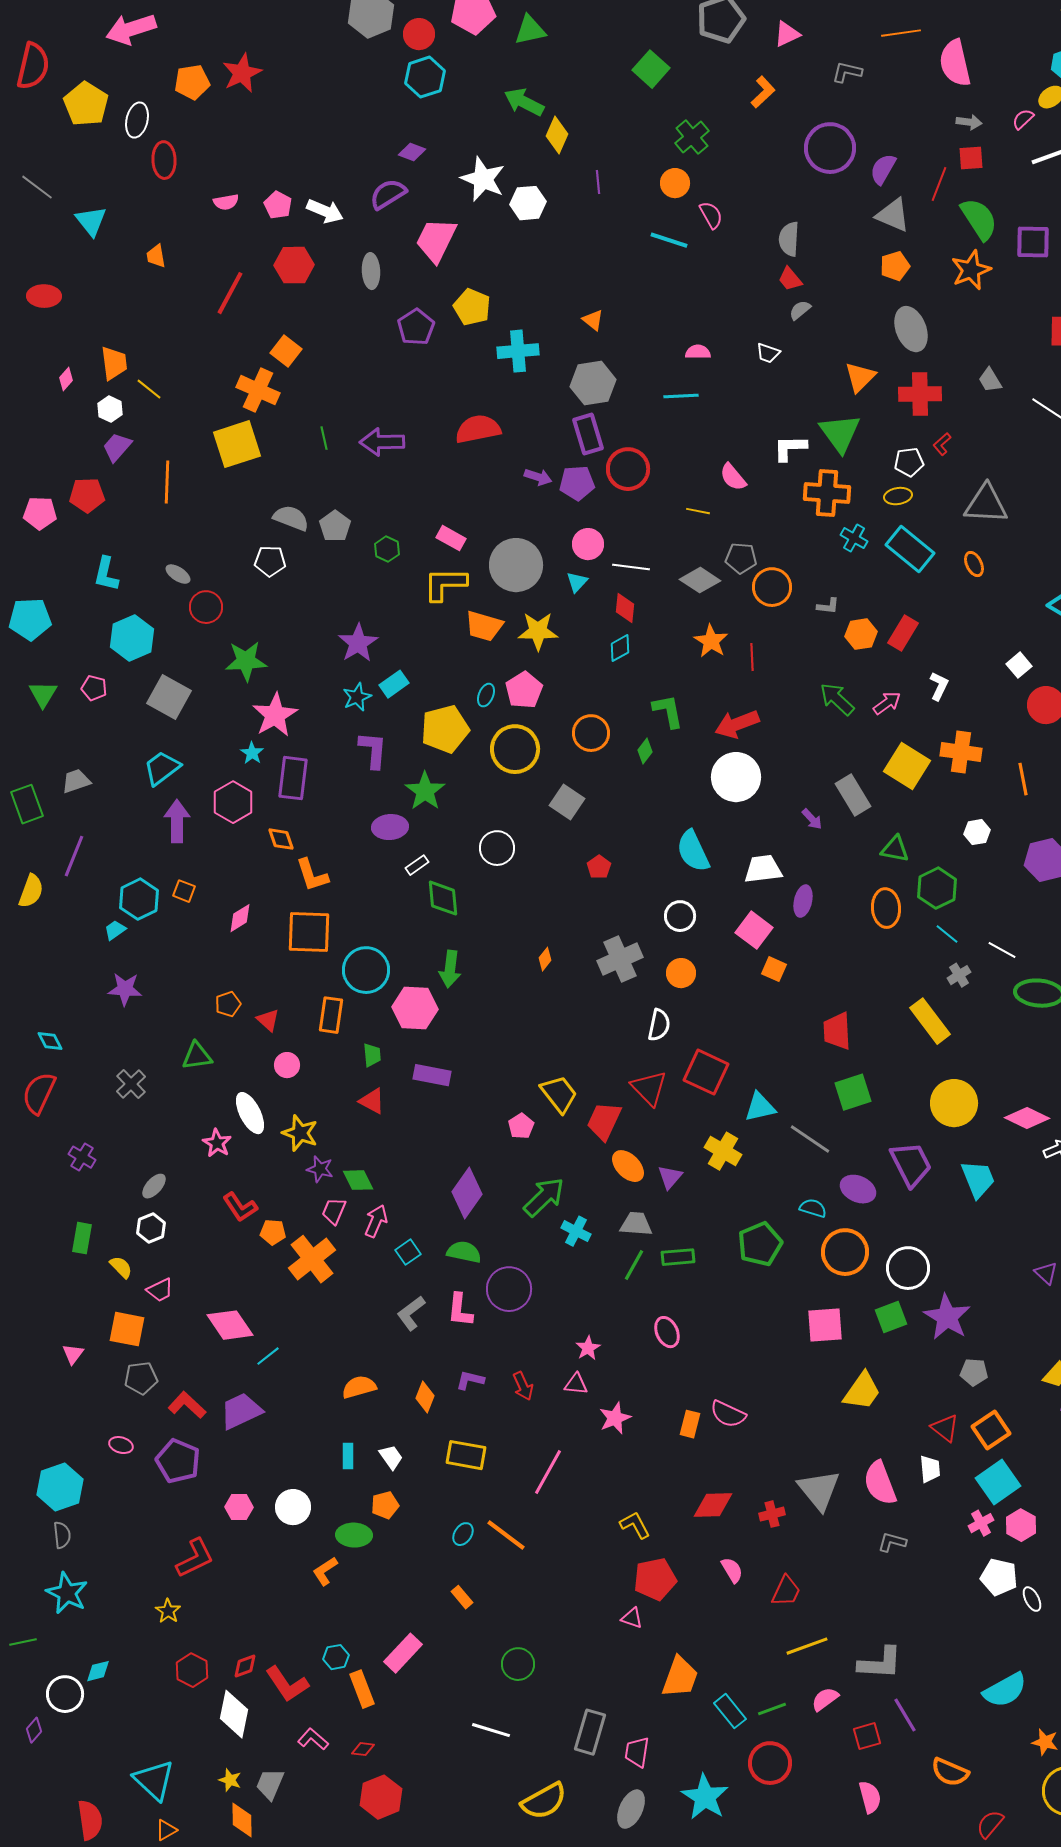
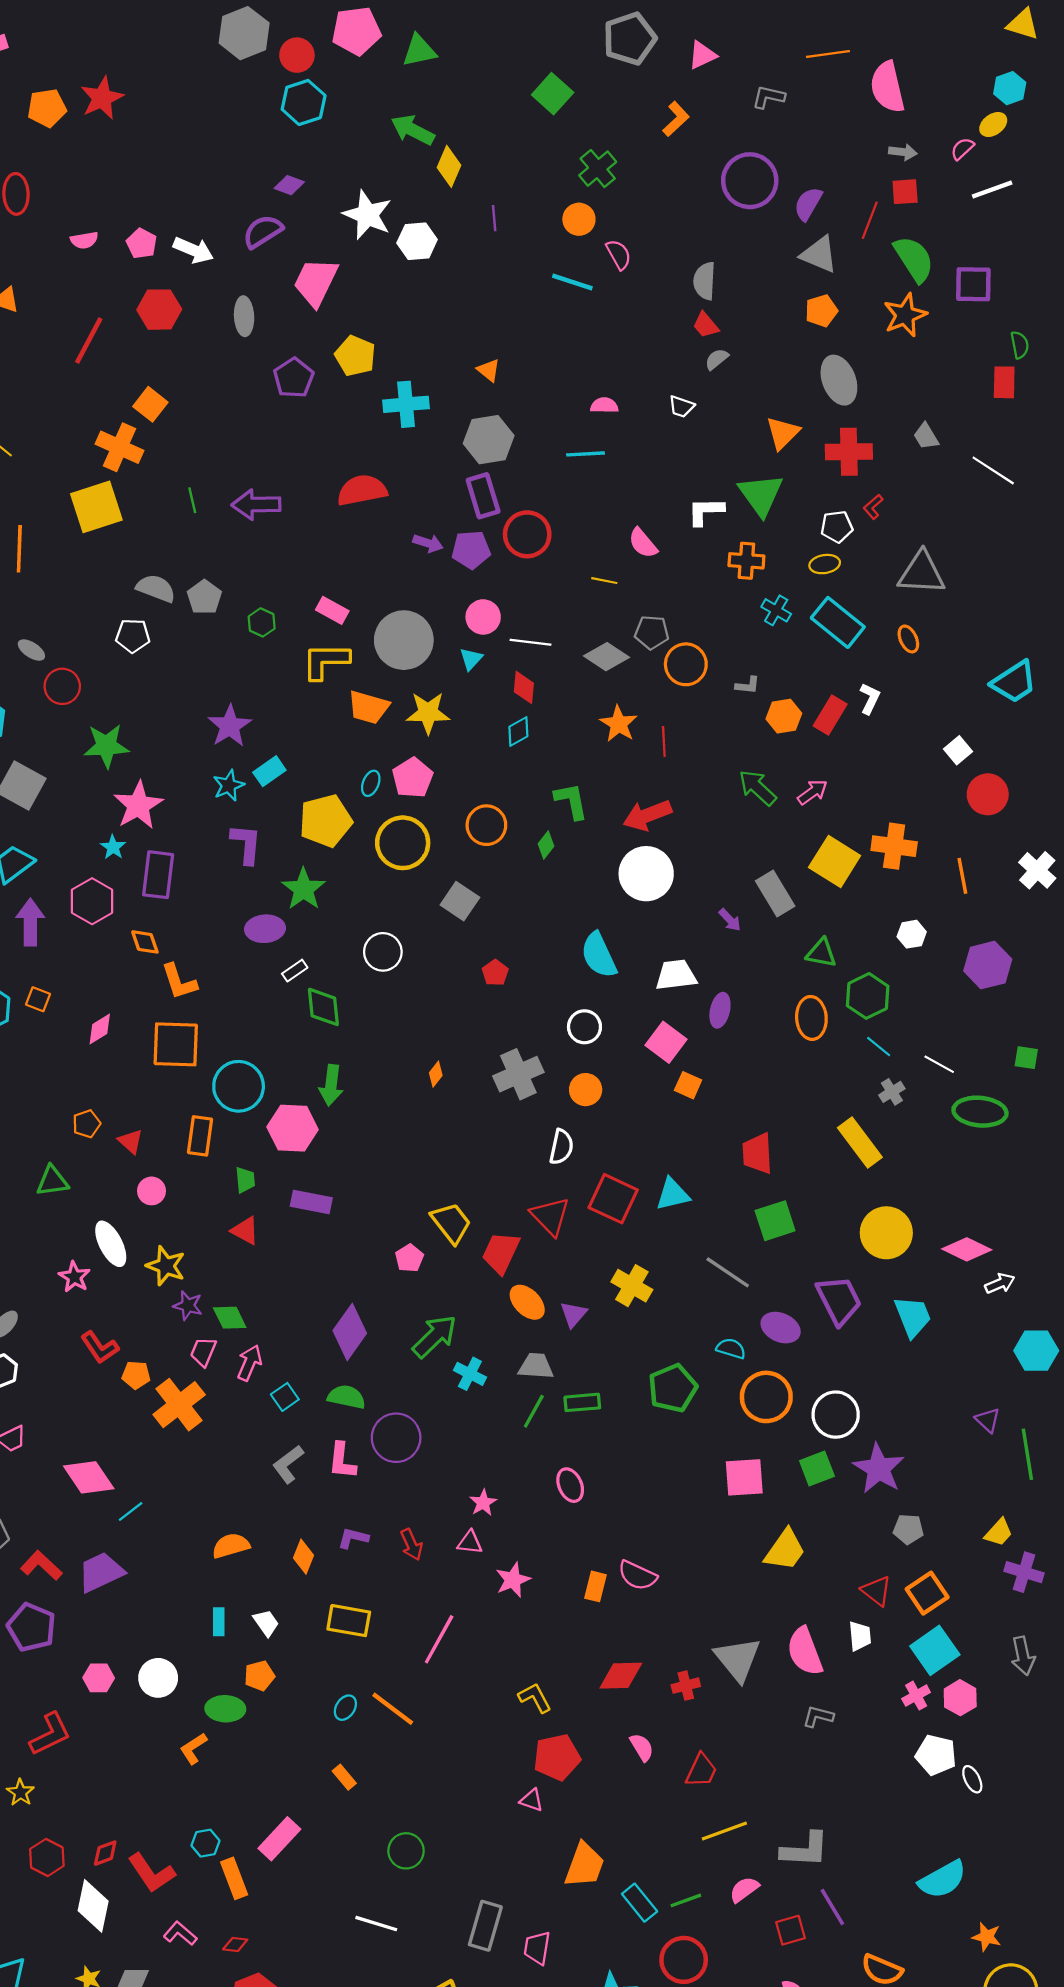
orange cross: (827, 493) -> (746, 561), size x0.7
white L-shape: (939, 686) -> (870, 698), moved
cyan triangle: (760, 1107) -> (673, 1194), moved

